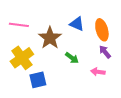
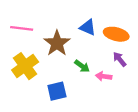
orange ellipse: (102, 30) -> (116, 34), turned -60
pink arrow: (98, 72) -> (104, 76), moved
blue square: (38, 80) -> (57, 91), moved

